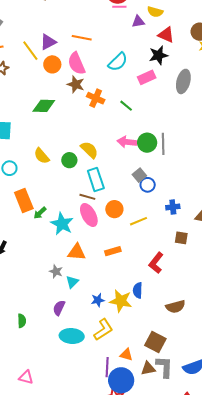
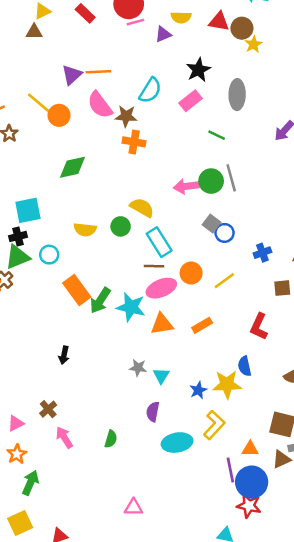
red triangle: (166, 35) -> (219, 22), moved
purple triangle: (48, 42) -> (72, 75), moved
orange circle: (52, 64) -> (59, 115), moved
brown star: (76, 84) -> (126, 116), moved
green line: (126, 106) -> (217, 135), moved
yellow semicircle: (42, 156) -> (85, 230), turned -30
green arrow: (40, 213) -> (100, 300), size x1.5
pink ellipse: (89, 215) -> (161, 288), turned -70
orange triangle: (77, 252) -> (162, 324), moved
green semicircle: (22, 321) -> (111, 439), turned 32

